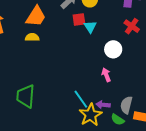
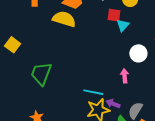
yellow semicircle: (32, 37) -> (64, 19), size x1.6
cyan line: (81, 99) -> (93, 92), turned -60

